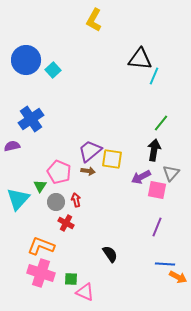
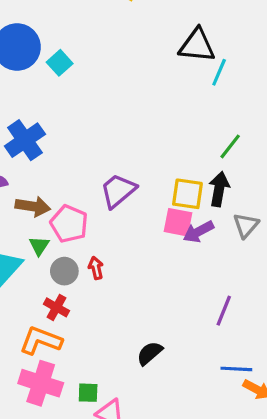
yellow square: (112, 159) -> (187, 194), moved
brown arrow: (88, 171) -> (33, 206), moved, size x1.5
pink square: (157, 190) -> (178, 222), moved
red cross: (66, 223) -> (56, 307), moved
black semicircle: (110, 254) -> (150, 353), turned -96

